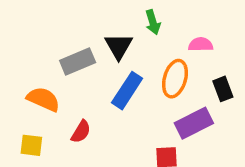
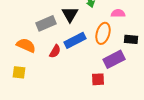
black rectangle: (223, 89) -> (131, 39), turned -64
blue rectangle: (127, 91) -> (75, 40), turned 30
red semicircle: (81, 132) -> (55, 51), moved

